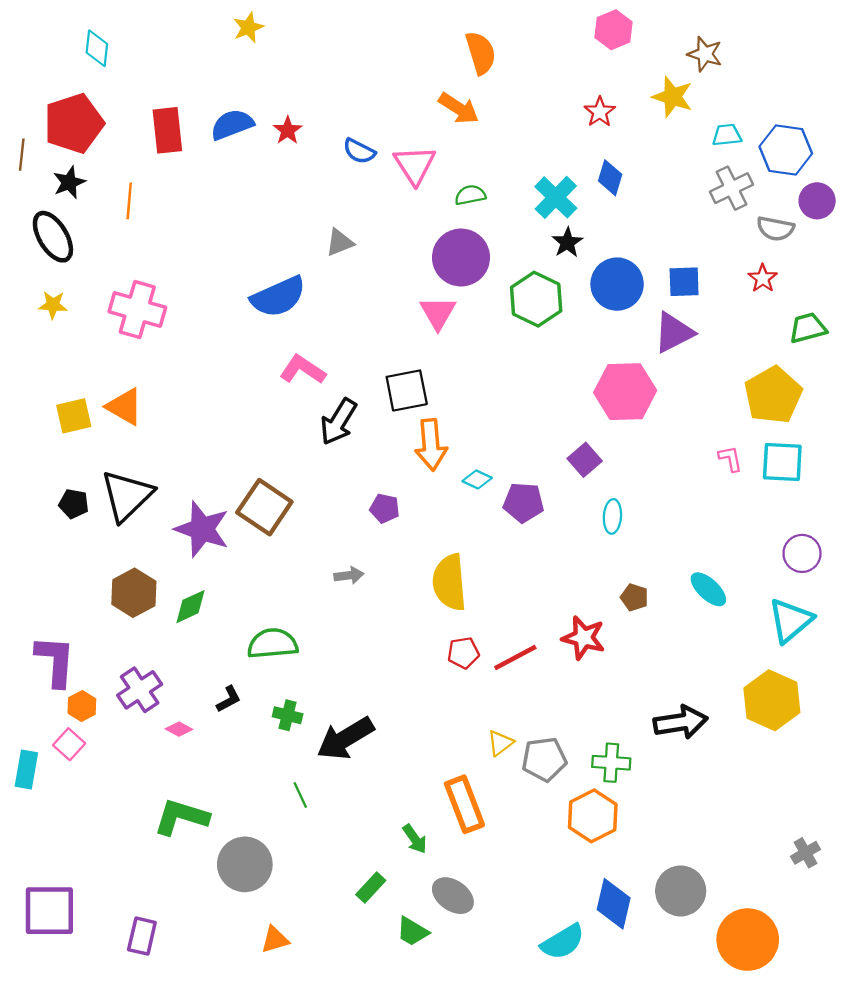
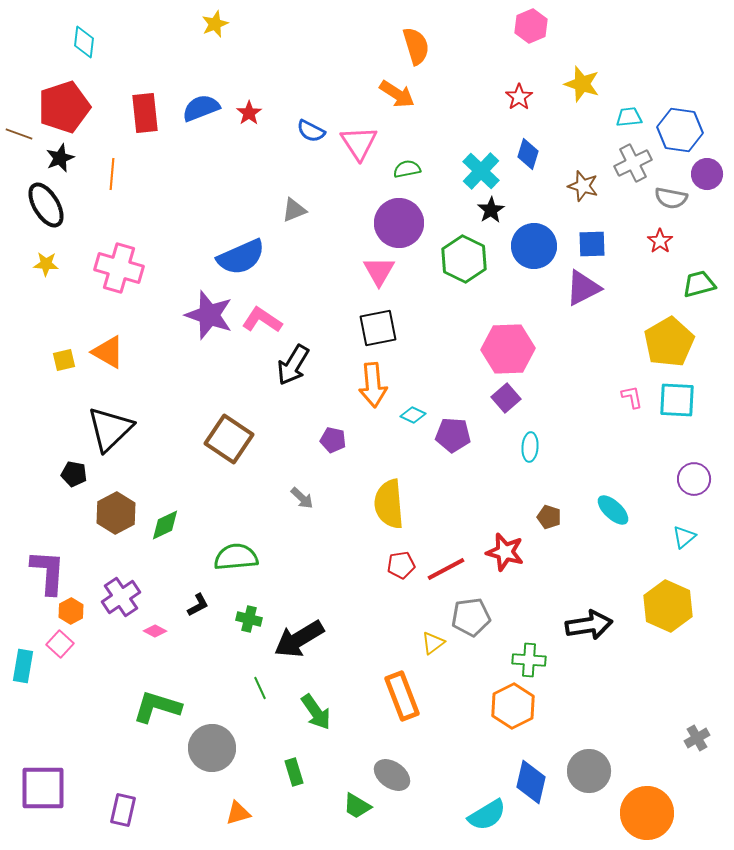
brown star: (705, 54) -> (583, 186), moved
brown line: (22, 155) -> (19, 134), turned -76
black square: (407, 390) -> (378, 328), moved
pink hexagon: (625, 392) -> (508, 349), moved
yellow square: (74, 416) -> (64, 360), size x0.7
black pentagon: (74, 504) -> (74, 474), moved
purple star: (202, 529) -> (209, 315), moved
gray arrow: (349, 575) -> (302, 498), turned 50
cyan triangle: (790, 620) -> (684, 537), size x0.6
gray pentagon: (544, 759) -> (471, 617), moved
green arrow: (415, 839) -> (316, 712), moved, size x1.4
green rectangle: (371, 888) -> (294, 772), moved, turned -60

